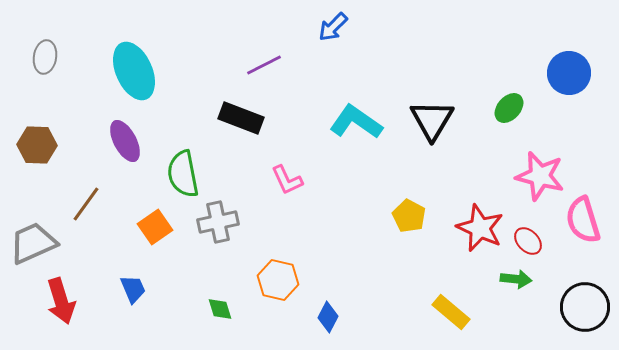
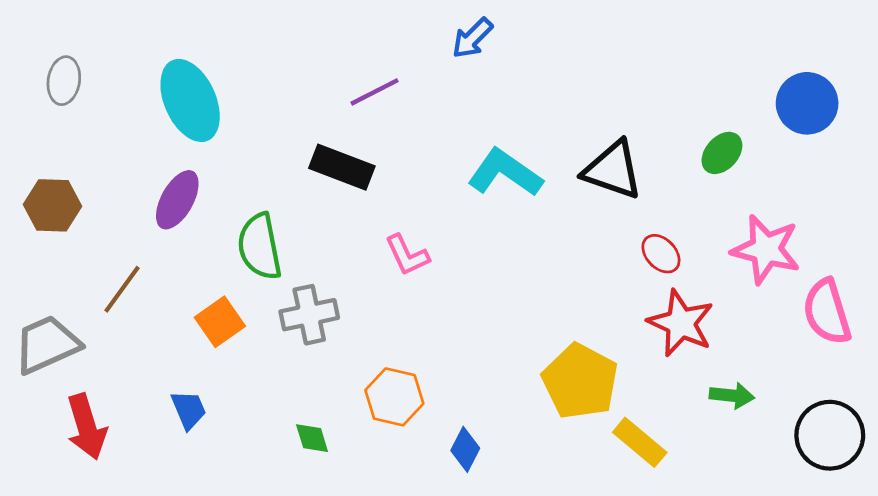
black triangle: (432, 120) -> (613, 170), turned -42
purple ellipse: (125, 141) -> (177, 200), turned 57
yellow pentagon: (409, 216) -> (580, 381), moved, size x1.6
red ellipse: (528, 241) -> (661, 254), moved

